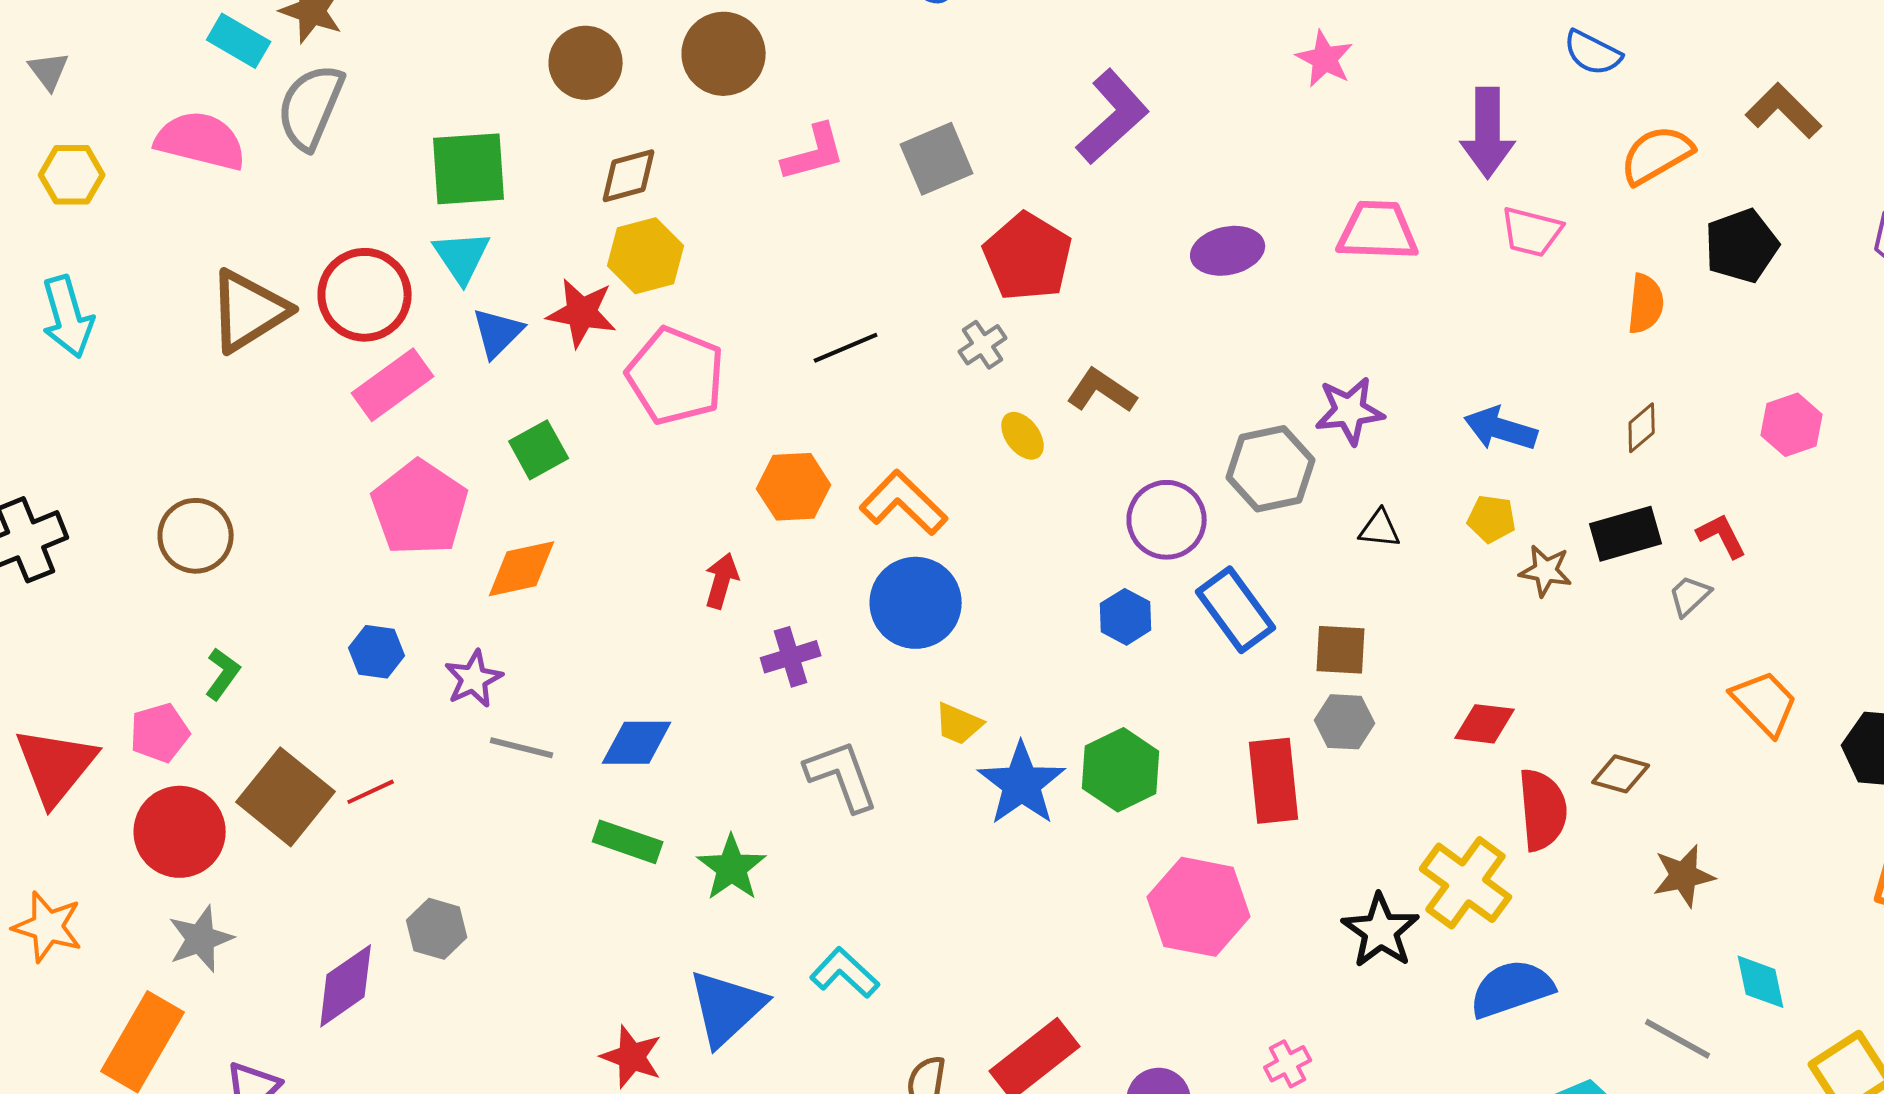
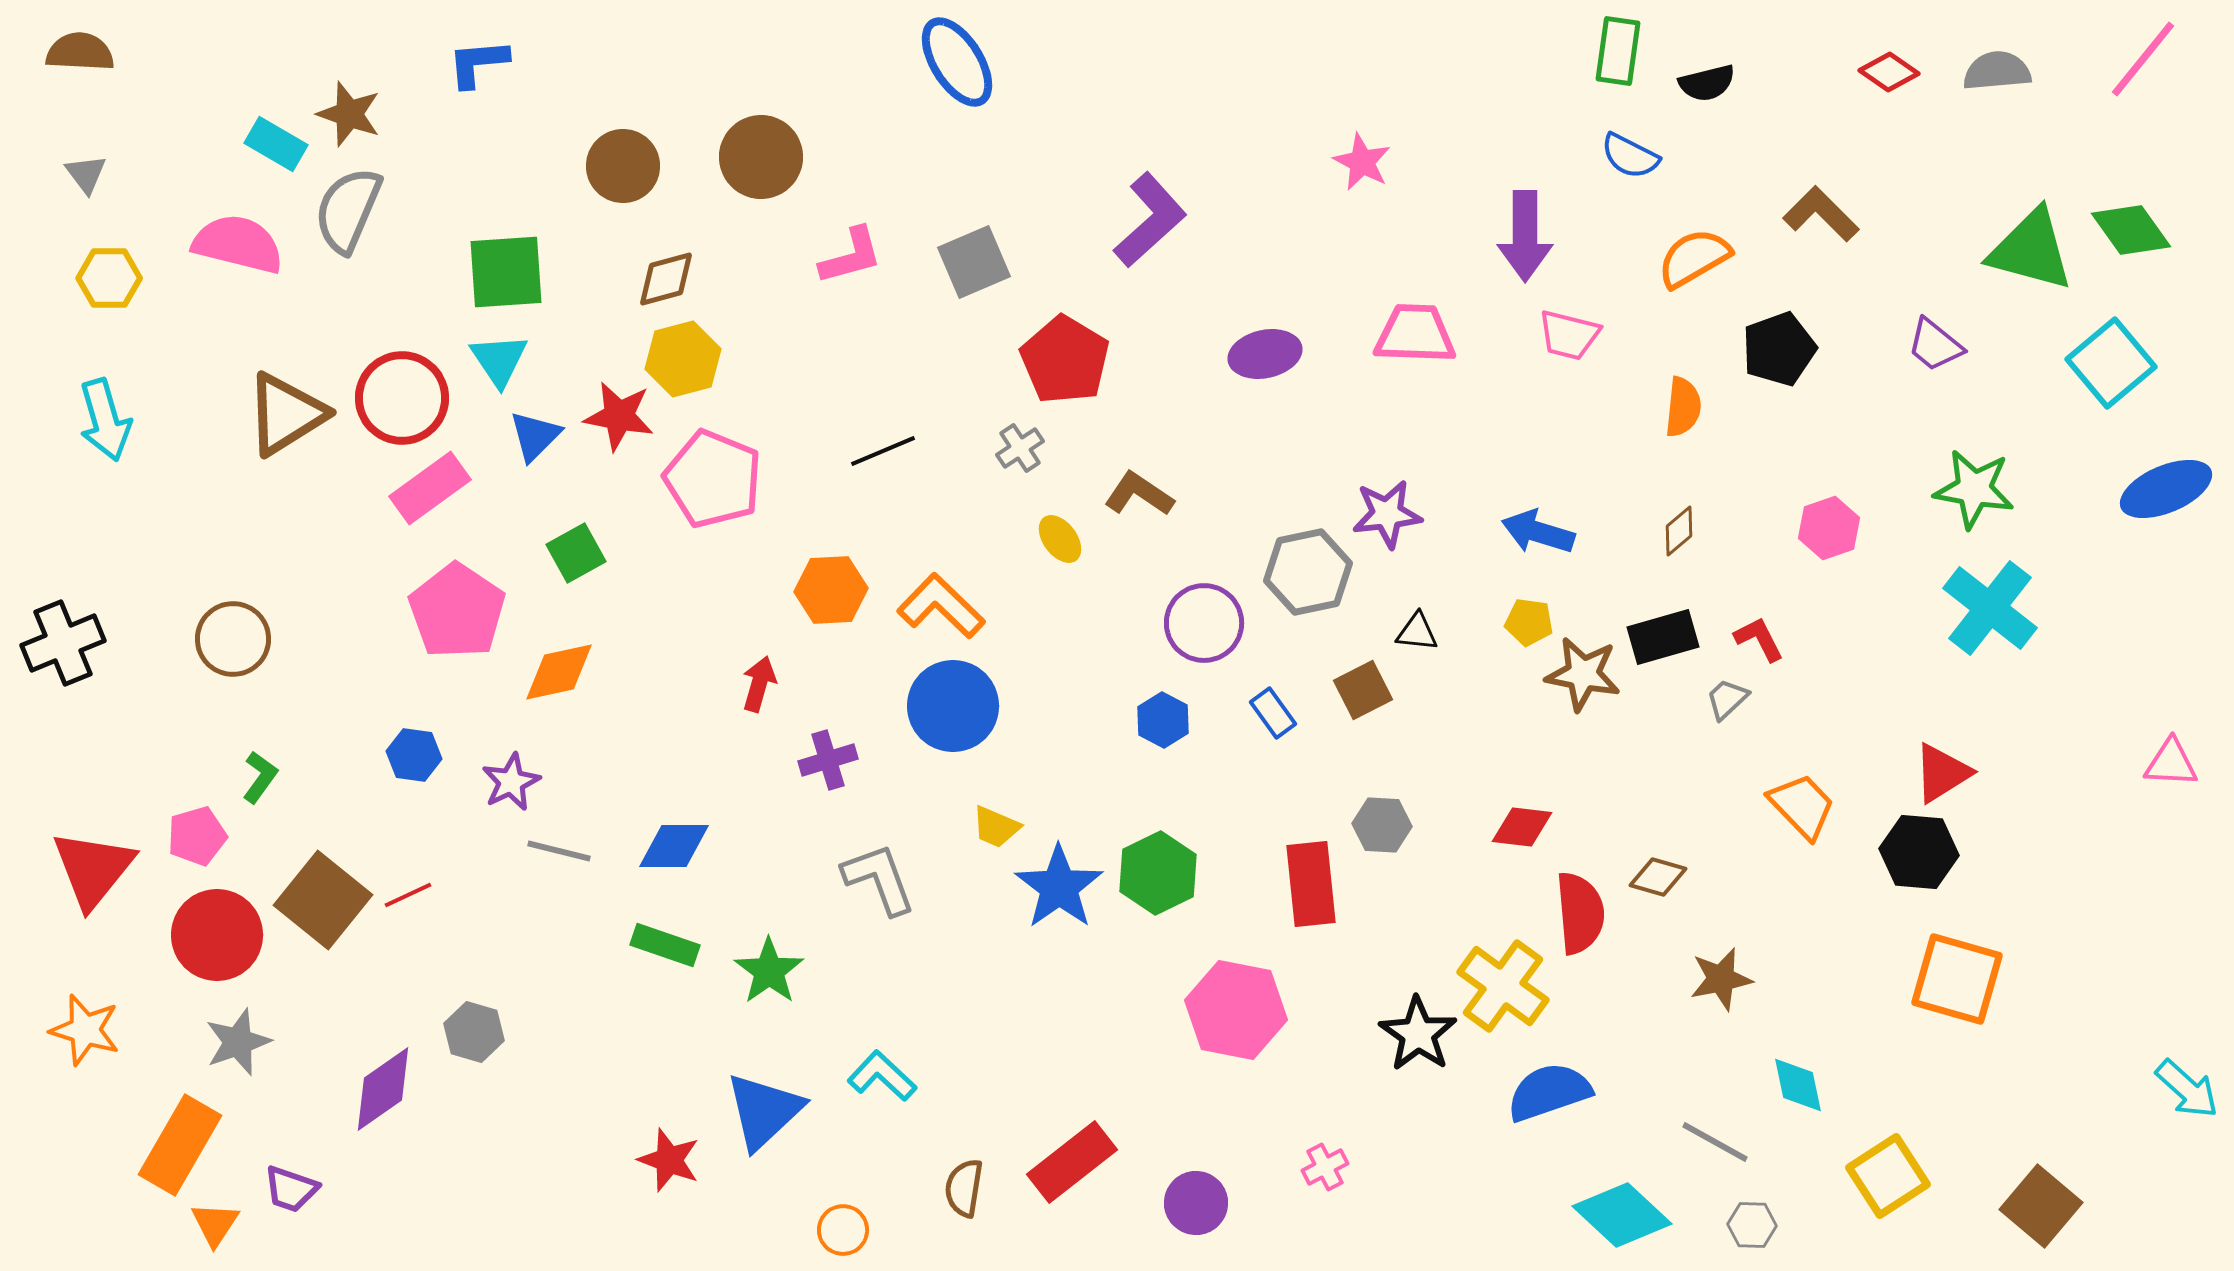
brown star: (1546, 571) -> (1583, 674), size x1.4
blue rectangle: (1236, 610) -> (1273, 713), size x0.6
brown square: (1341, 650) -> (1363, 690), moved, turned -30

